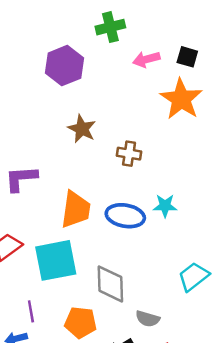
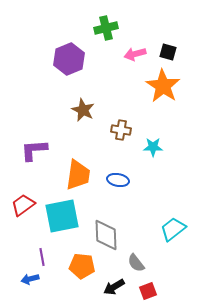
cyan star: (165, 206) -> (153, 147), moved
blue ellipse: (125, 216) -> (118, 180), size x0.7
gray semicircle: (148, 319) -> (136, 263), turned 36

